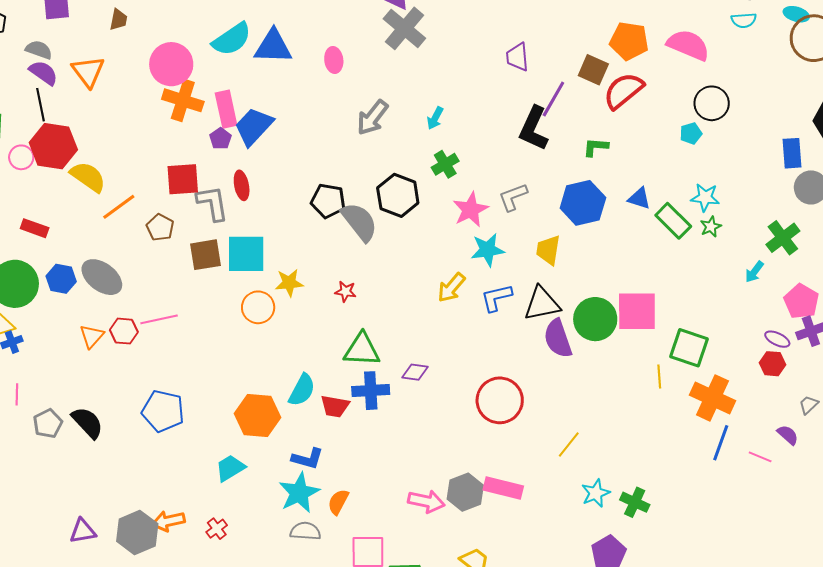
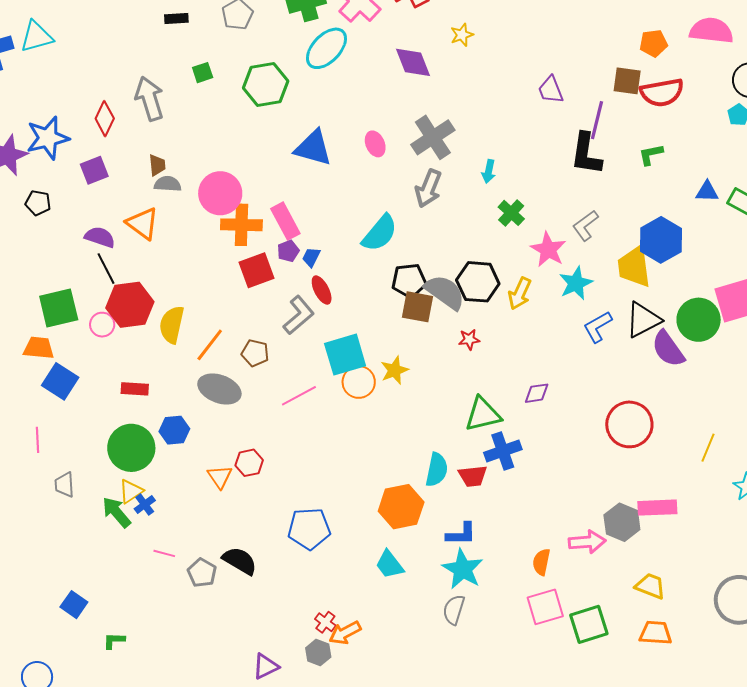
gray cross: (404, 28) -> (433, 137), moved, turned 33
cyan semicircle: (232, 39) -> (380, 233), moved
orange pentagon: (629, 41) -> (654, 43), size x0.7
blue triangle: (273, 47) -> (313, 148), turned 30
gray semicircle: (39, 50) -> (168, 184), moved
red semicircle: (624, 91) -> (662, 93), turned -135
blue trapezoid: (254, 127) -> (311, 257), moved, size x0.5
purple pentagon: (220, 139) -> (288, 251), turned 30
yellow semicircle: (88, 177) -> (172, 325), turned -96
red square: (183, 179) -> (256, 270), moved
black hexagon: (398, 195) -> (478, 282), moved
gray L-shape: (212, 203) -> (299, 315), turned 75
blue hexagon: (583, 203) -> (661, 240), moved
yellow trapezoid: (548, 250) -> (634, 267), size x1.4
brown square: (206, 255) -> (418, 307), moved, turned 36
gray ellipse: (102, 277) -> (219, 389), moved
yellow arrow: (451, 288) -> (520, 294), moved
red star: (346, 292) -> (469, 339), moved
orange circle: (258, 307) -> (359, 382), moved
pink line: (159, 319) -> (299, 396), moved
purple diamond: (415, 372) -> (537, 393), moved
pink line: (17, 394) -> (164, 553), turned -60
cyan trapezoid: (230, 468) -> (389, 565), turned -80
orange semicircle: (338, 502) -> (541, 562), moved
red cross: (217, 529) -> (325, 622), moved
gray semicircle: (305, 531) -> (454, 610), moved, turned -60
gray hexagon: (137, 532) -> (318, 652), size x0.6

